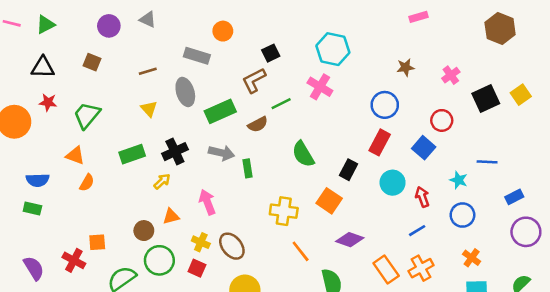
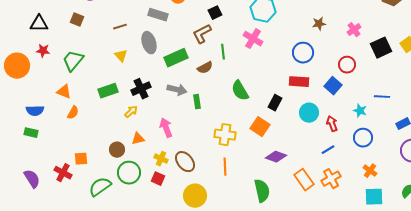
green line: (281, 104) -> (223, 52), turned -70
red rectangle: (380, 142) -> (299, 82), turned 66
orange line: (301, 251) -> (225, 167), moved, turned 36

